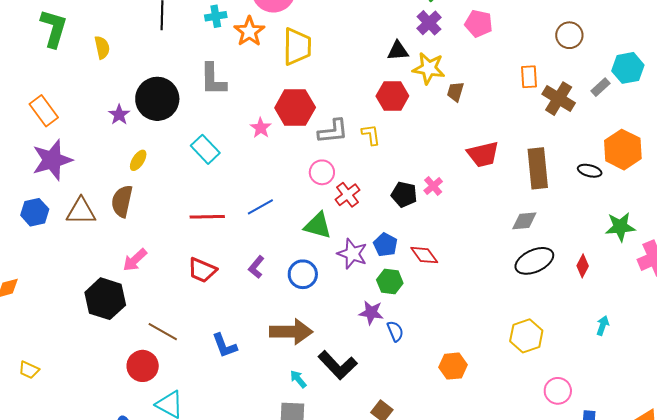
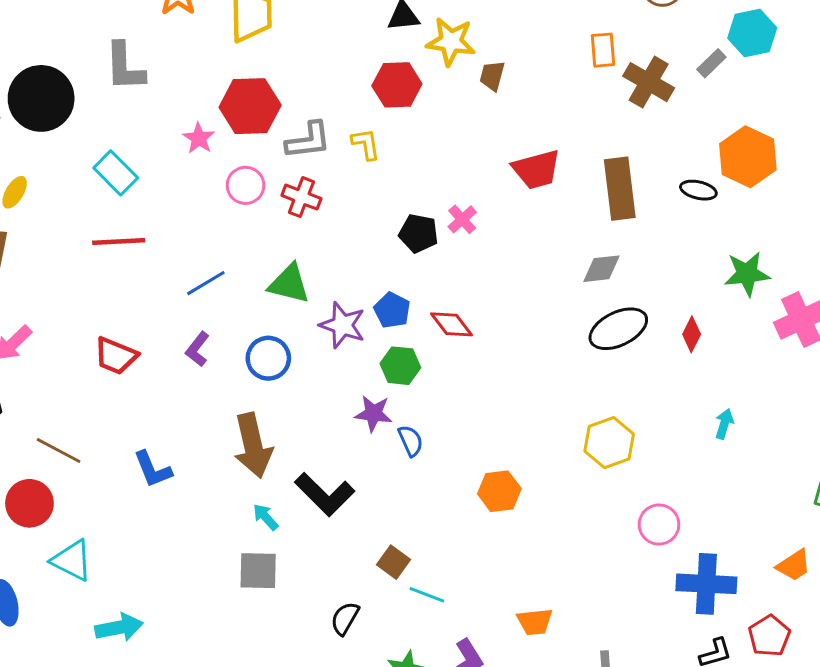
pink circle: (322, 172) -> (246, 185), moved
red cross: (348, 195) -> (301, 197), moved, turned -30
blue line: (260, 207) -> (206, 283), moved
red line: (207, 217) -> (119, 242), moved
brown arrow: (291, 332) -> (253, 445), turned 78

